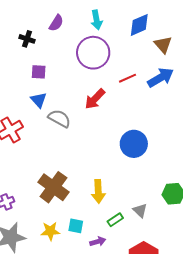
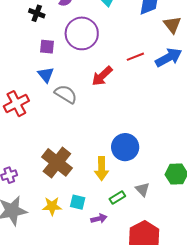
purple circle: (93, 53) -> (82, 33), moved
blue circle: (134, 144) -> (125, 147), moved

